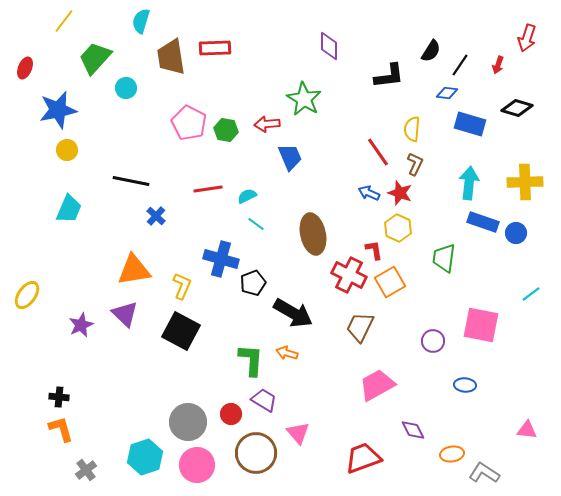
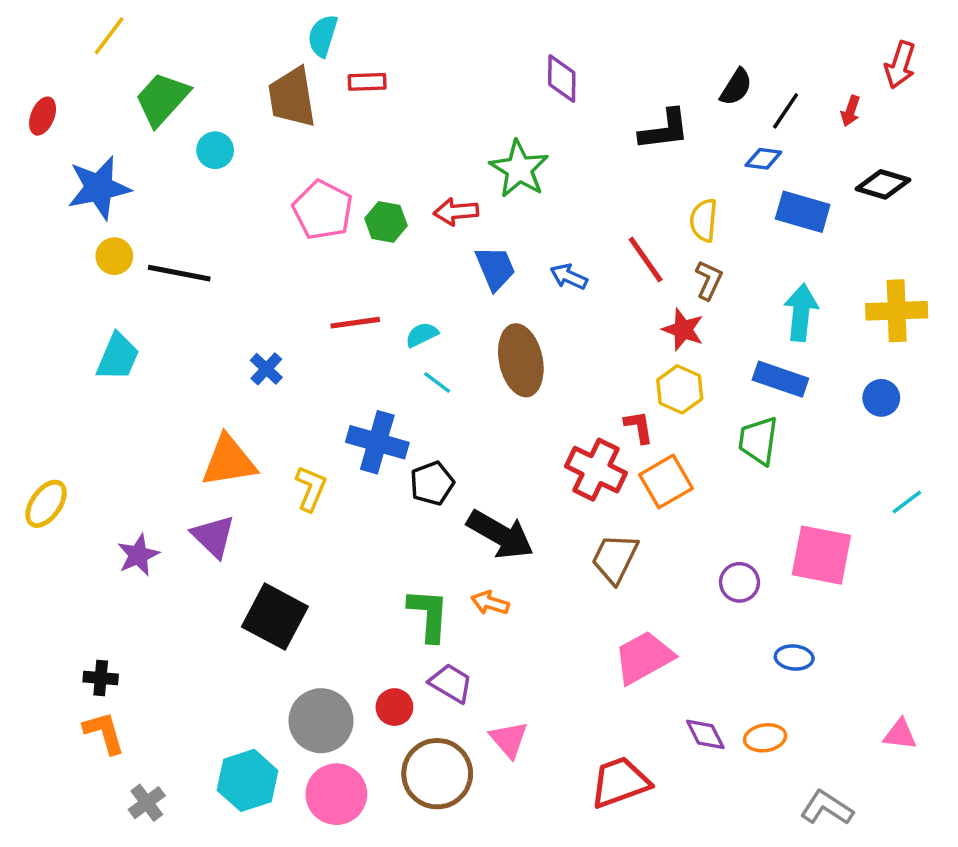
cyan semicircle: (141, 21) -> (323, 36), moved
red rectangle: (215, 48) -> (367, 82), size x0.7
black line: (131, 181) -> (179, 273), moved
blue arrow: (369, 193) -> (569, 277), moved
blue rectangle: (483, 222) -> (780, 379), moved
brown ellipse: (313, 234) -> (521, 360), moved
black square: (181, 331) -> (275, 617), moved
orange ellipse: (452, 454) -> (765, 738), moved

